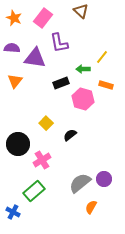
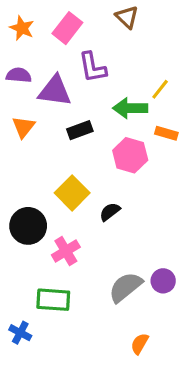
green arrow: (83, 69) -> (130, 108), size x1.5
black rectangle: (61, 83) -> (80, 130), moved
yellow square: (46, 123) -> (72, 193), size x1.5
green rectangle: (34, 191) -> (53, 300), turned 45
orange semicircle: (91, 207) -> (140, 344), moved

